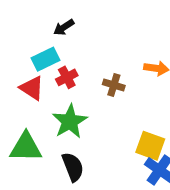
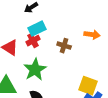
cyan rectangle: (46, 59) -> (37, 29), moved

